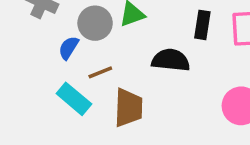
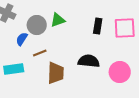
black semicircle: (171, 60) -> (89, 61), moved
cyan rectangle: (74, 99) -> (14, 69), moved, turned -48

